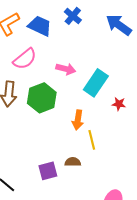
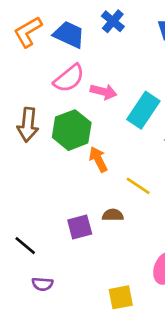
pink semicircle: (25, 59) -> (69, 78), moved
orange arrow: (78, 120) -> (98, 159), moved, turned 144
yellow line: (92, 140) -> (138, 186), turned -42

